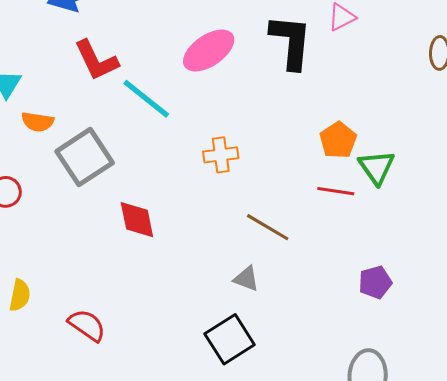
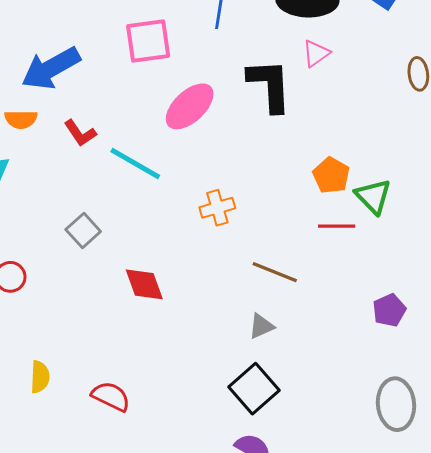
red L-shape: (96, 60) -> (80, 133), size x0.7
orange semicircle: (38, 122) -> (21, 119), moved
gray square: (85, 157) -> (83, 230), size x0.6
gray triangle: (246, 279) -> (261, 326), turned -36

